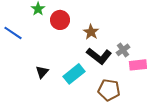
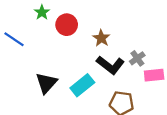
black triangle: (42, 72) -> (46, 83), size x1.5

